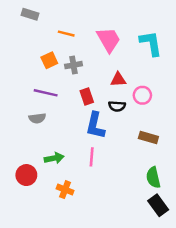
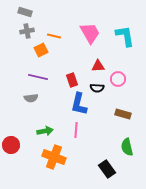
orange line: (66, 34) -> (54, 36), moved
gray cross: (73, 65) -> (27, 31), moved
red circle: (26, 175) -> (11, 145), moved
orange cross: (65, 190) -> (54, 157), size x1.6
black rectangle: (158, 205) -> (107, 169), moved

